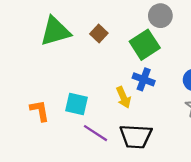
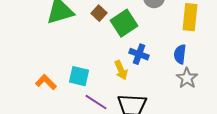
green square: (145, 45) -> (124, 23), moved
orange L-shape: (40, 111) -> (46, 82), turned -35

